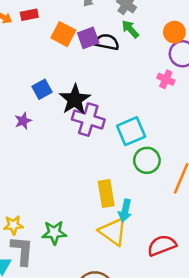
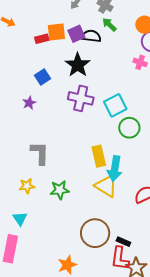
red rectangle: (29, 15) -> (42, 39), moved
orange square: (63, 34) -> (56, 32), turned -30
black star: (75, 100) -> (78, 65), moved
cyan arrow: (125, 210) -> (115, 169), size x1.4
gray L-shape: (22, 251) -> (40, 153), moved

